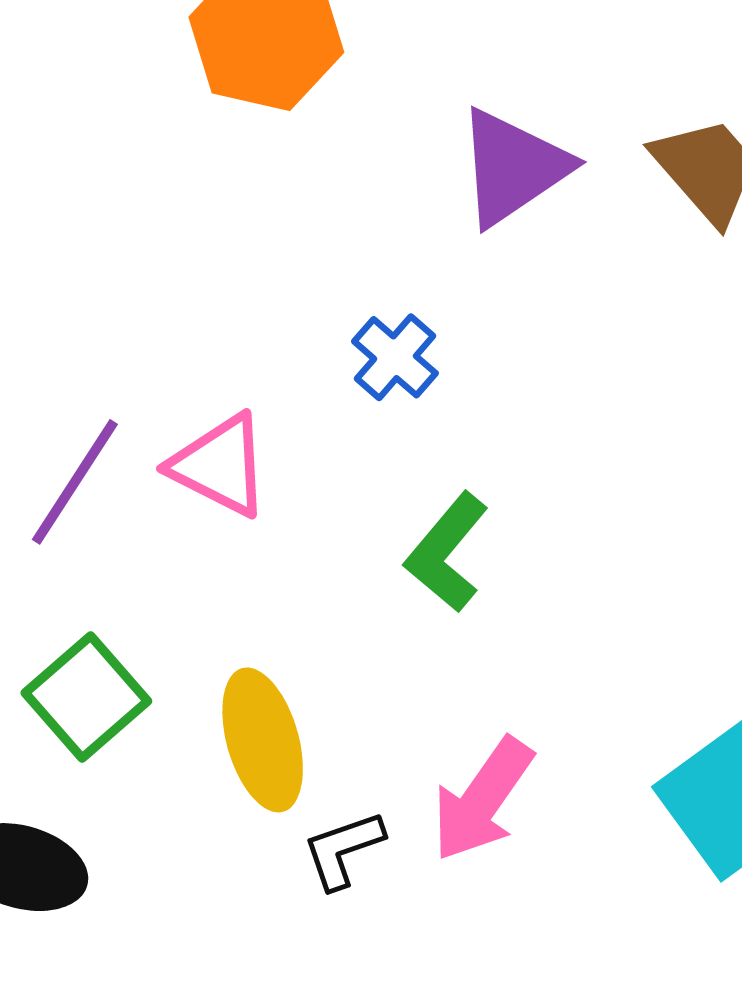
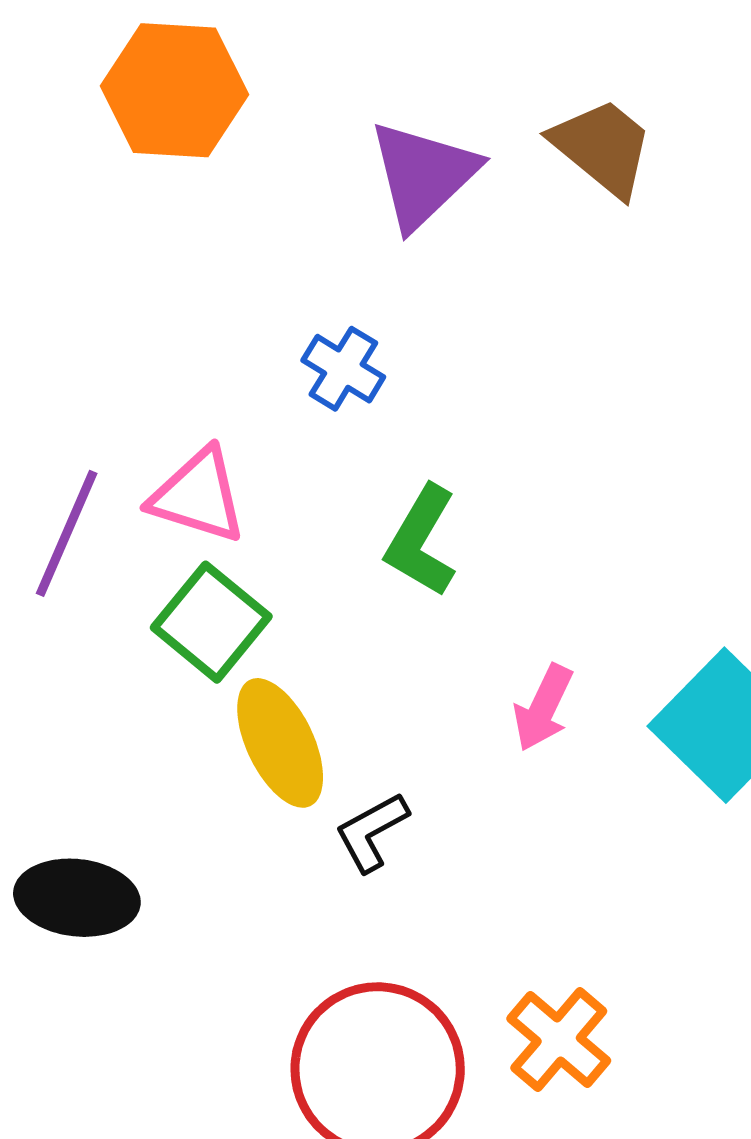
green square: (86, 697) -> (211, 622), moved
pink arrow: (482, 799) -> (543, 708), moved, size x0.7

